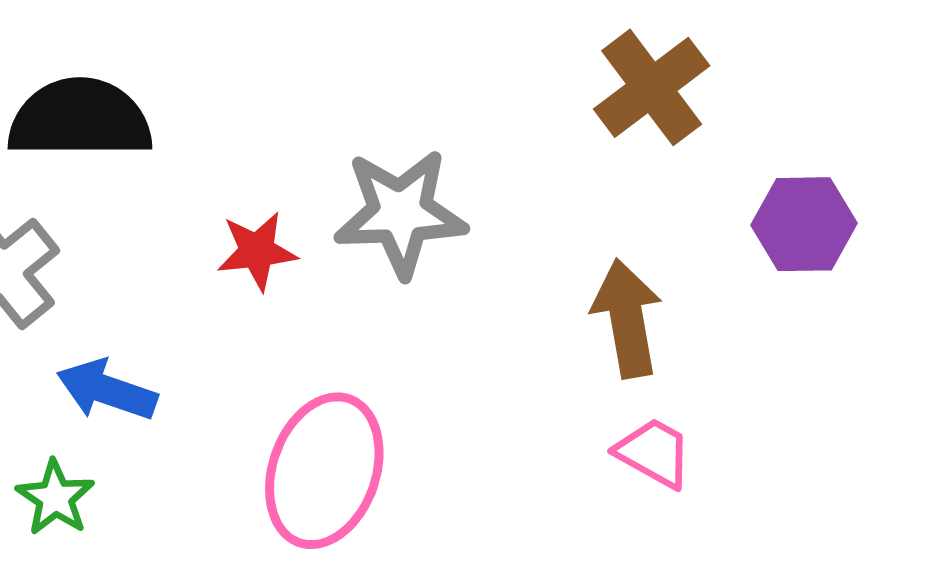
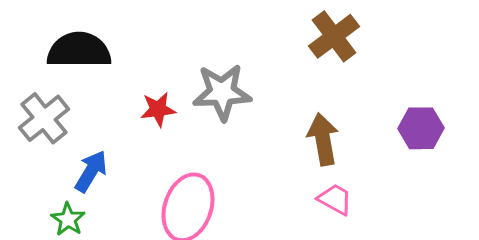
purple hexagon: (804, 224) -> (421, 128), moved
blue arrow: (107, 390) -> (91, 171), turned 102

